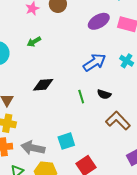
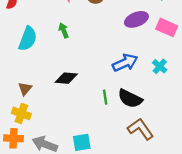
green arrow: (34, 42) -> (64, 30), turned 88
black semicircle: (104, 94) -> (130, 99), size x1.6

